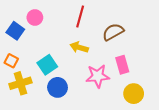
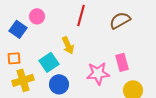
brown semicircle: (113, 32) -> (120, 20), moved
yellow arrow: (79, 47) -> (68, 45), moved, turned -132
orange square: (11, 61) -> (14, 58), turned -32

